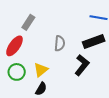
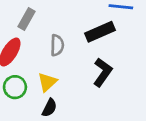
black rectangle: (94, 42) -> (100, 32), moved
gray semicircle: (60, 43) -> (57, 45), moved

